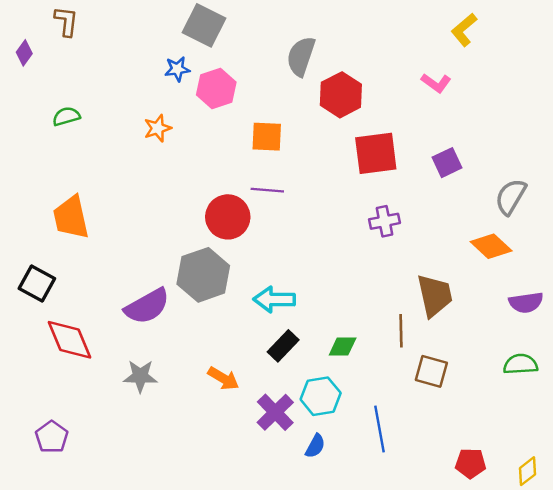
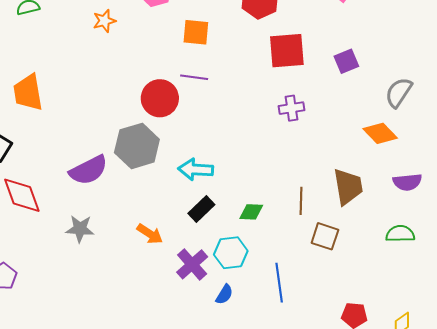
brown trapezoid: (435, 295) -> (348, 187), moved

